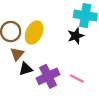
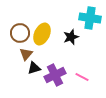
black star: (76, 36) -> (71, 37), moved

